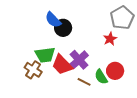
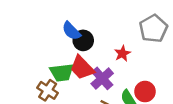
red star: (110, 39) -> (122, 53), moved
red trapezoid: (62, 65) -> (82, 68), moved

